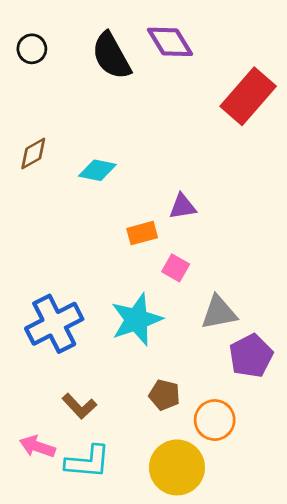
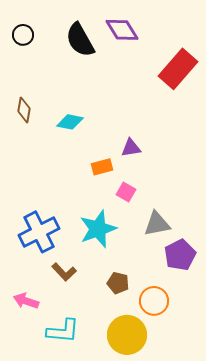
brown diamond: (33, 153) -> (24, 110), turned -50
brown L-shape: (79, 406) -> (64, 272), moved
pink arrow: (37, 447) -> (26, 301), moved

